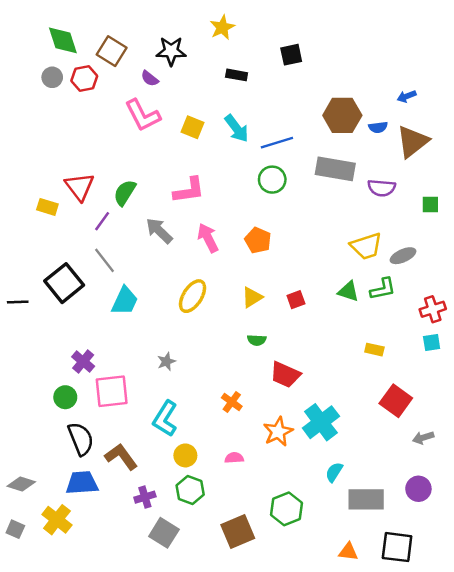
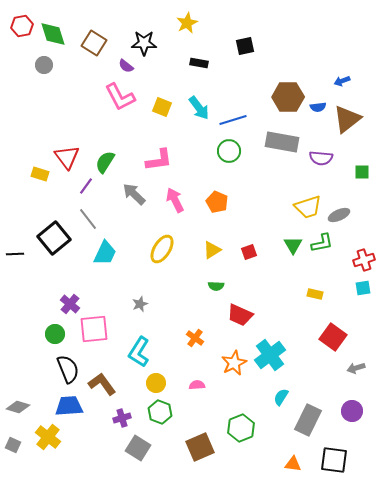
red hexagon: (84, 78) -> (22, 26), moved
green triangle: (348, 291) -> (293, 245), turned 42
gray rectangle: (366, 499) -> (308, 420), turned -64

